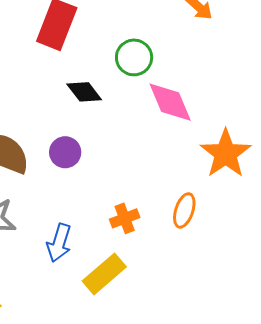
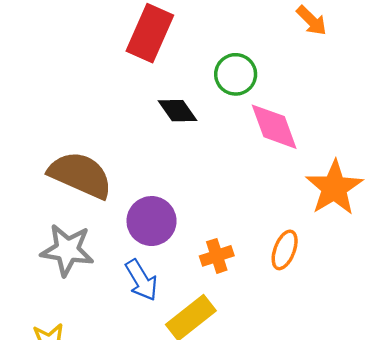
purple circle: (65, 152) -> (152, 221), moved, size x1.4
blue arrow: (59, 243) -> (141, 280), turned -51

